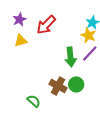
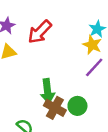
green arrow: (70, 57) -> (47, 91), moved

